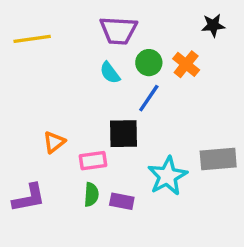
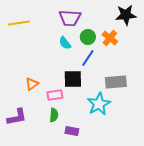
black star: (213, 25) -> (126, 15), size x1.5
gray rectangle: (218, 159) -> (116, 82), moved
purple rectangle: (122, 201) -> (72, 131), moved

